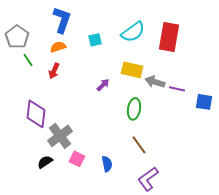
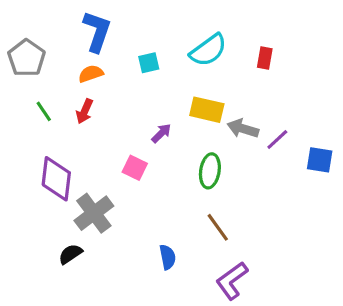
red rectangle: (169, 37) -> (265, 58), size x0.5
green line: (28, 60) -> (44, 111), moved
purple line: (177, 89) -> (277, 140), turned -56
pink square: (77, 159) -> (135, 168), moved

